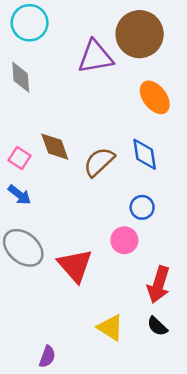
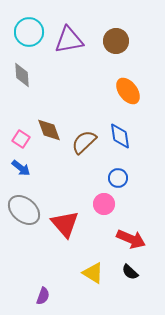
brown circle: (140, 34) -> (116, 41), size x0.7
purple triangle: (95, 57) -> (69, 40), moved
red arrow: (159, 285) -> (131, 239), turned -84

